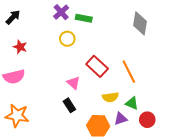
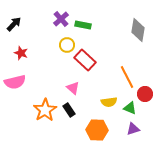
red rectangle: (97, 66) -> (85, 60), moved
orange star: (17, 116) -> (45, 110), moved, turned 30
purple triangle: (121, 119) -> (133, 129), moved
red circle: (147, 120) -> (145, 94), moved

